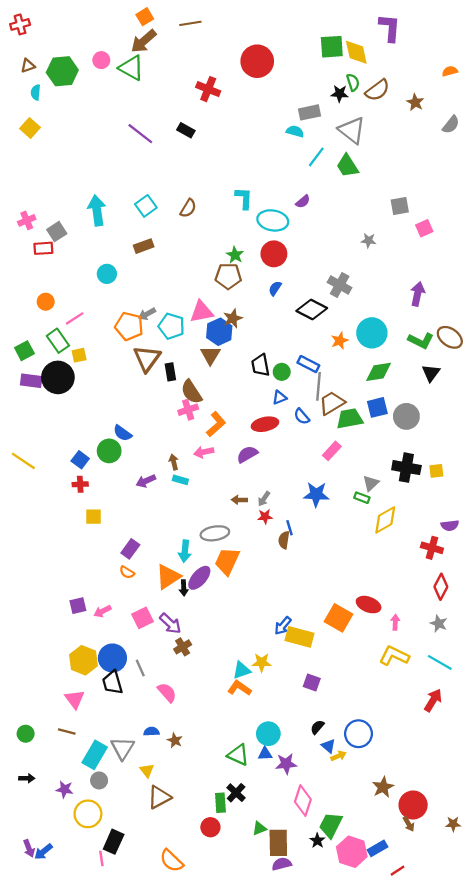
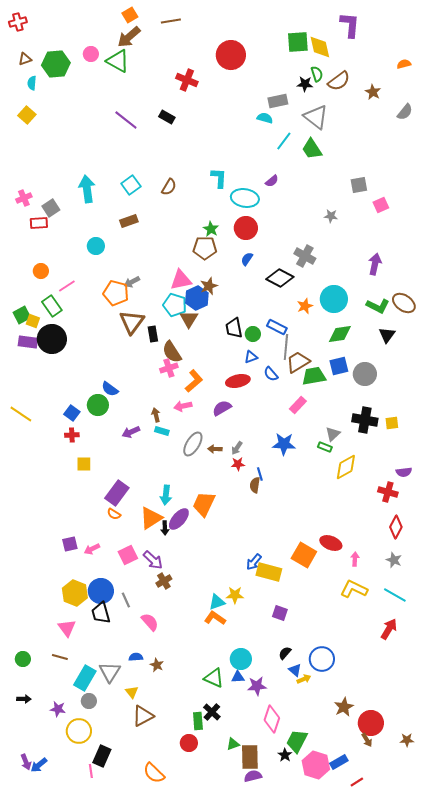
cyan pentagon: (171, 326) -> (175, 305), moved
yellow square: (79, 355) -> (33, 321), moved, turned 32
gray ellipse: (215, 533) -> (193, 444), moved, turned -50
purple rectangle: (130, 549) -> (117, 493), size x1.4

